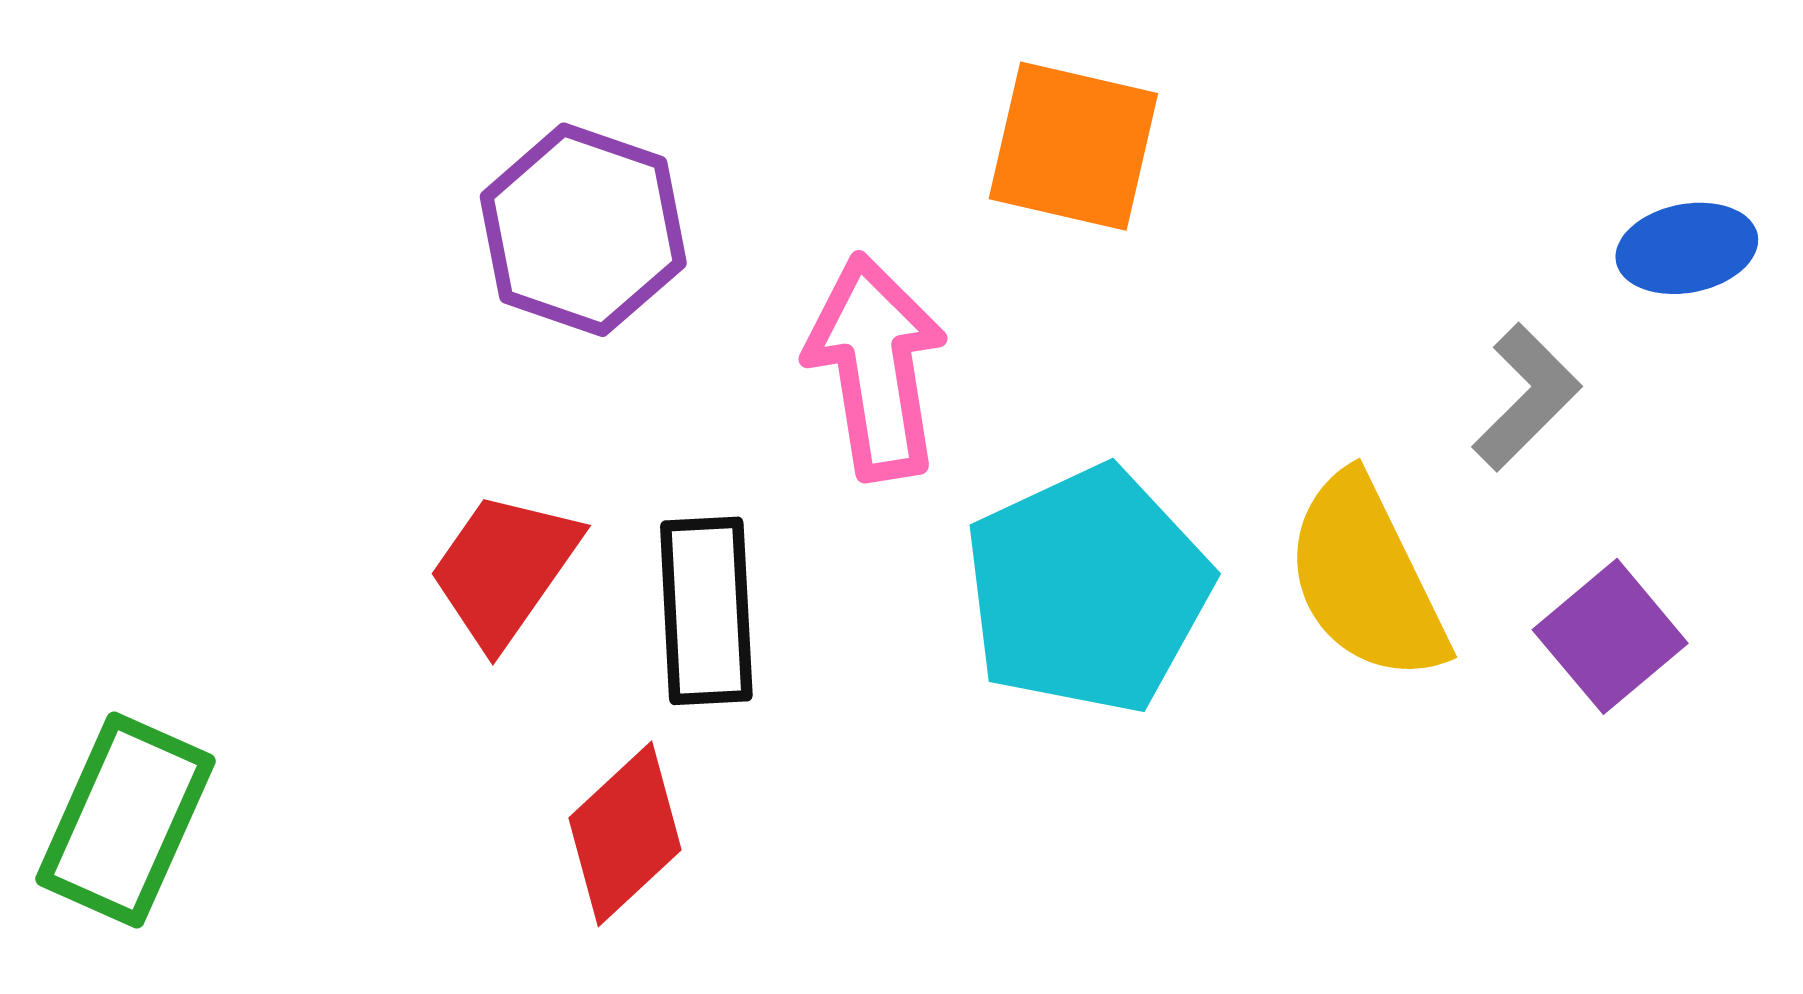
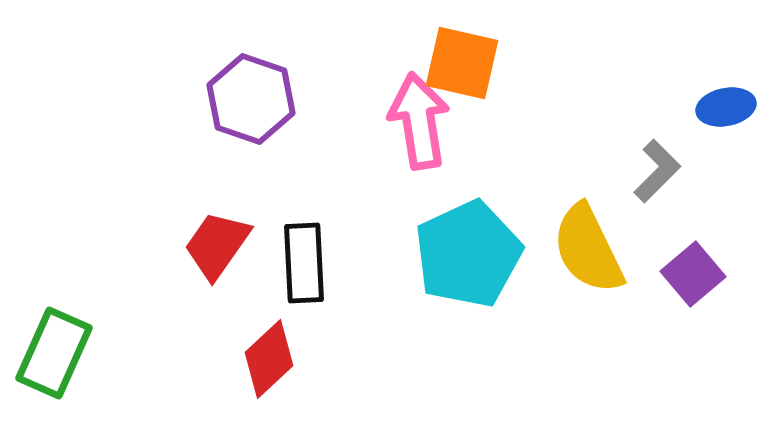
pink arrow: (876, 367) -> (419, 121), moved

